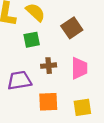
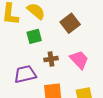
pink trapezoid: (79, 68) -> (79, 60), turned -40

